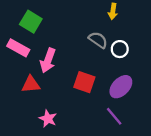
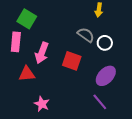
pink rectangle: (18, 48) -> (16, 42), turned 66
red square: (84, 82) -> (72, 61), moved

